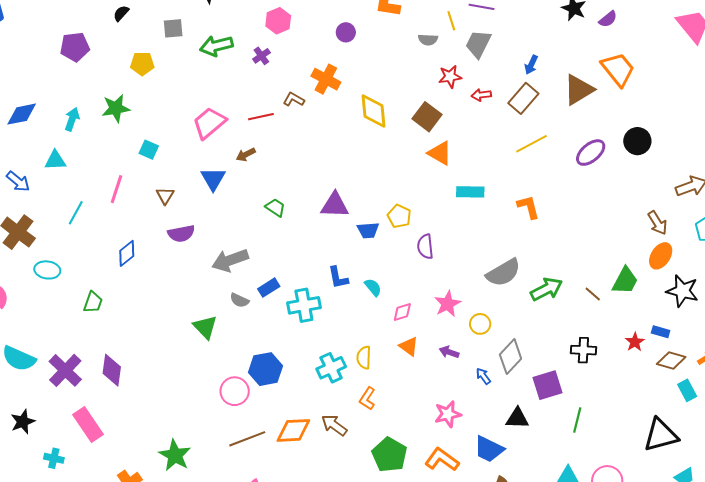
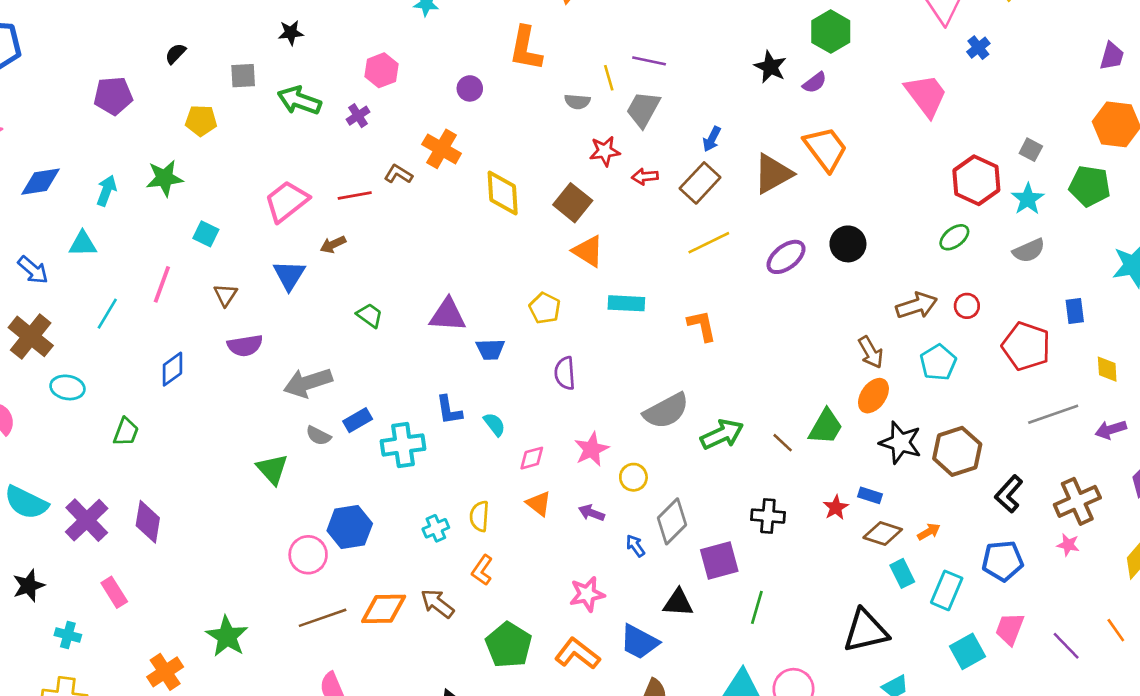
green arrow: (216, 46) -> (299, 100), turned 32
yellow pentagon: (399, 216) -> (545, 308), moved
cyan cross: (331, 368) -> (436, 528), size x0.7
pink rectangle: (88, 425) -> (114, 592), size x0.7

